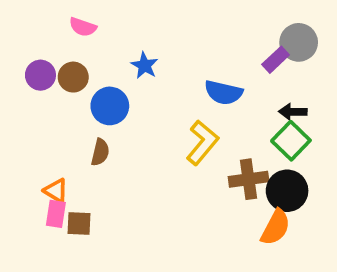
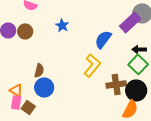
purple rectangle: (276, 60) -> (130, 22), size x1.5
blue semicircle: (223, 92) -> (103, 39), turned 114
blue circle: (110, 106) -> (44, 87), moved
brown square: (79, 223) -> (28, 107), turned 32

